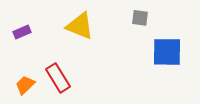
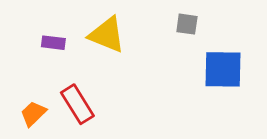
purple rectangle: (22, 32) -> (53, 43), moved, turned 30

